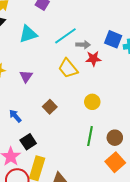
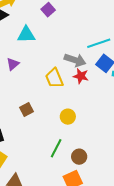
cyan line: (65, 36) -> (99, 43), moved
gray arrow: (83, 45) -> (75, 60), size x1.5
purple triangle: (26, 76) -> (13, 64), moved

